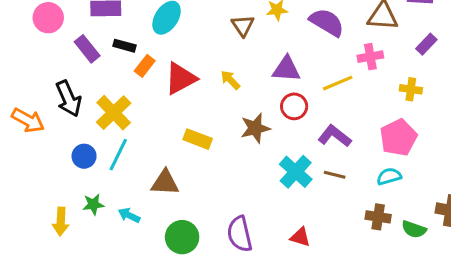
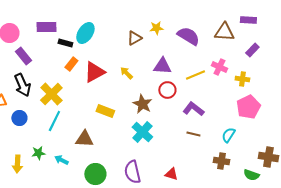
brown triangle: (243, 25) -> (134, 38), turned 35
black rectangle: (124, 46) -> (65, 43), moved
purple rectangle: (87, 49) -> (23, 56), moved
pink cross: (370, 57) -> (219, 67), moved, turned 35
brown star: (255, 128) -> (142, 104), turned -30
pink pentagon: (398, 138) -> (248, 107), moved
blue circle: (84, 156) -> (19, 118), moved
cyan cross: (296, 172) -> (142, 132), moved
cyan semicircle: (389, 176) -> (228, 135), turned -42
green semicircle: (414, 229) -> (251, 175), moved

